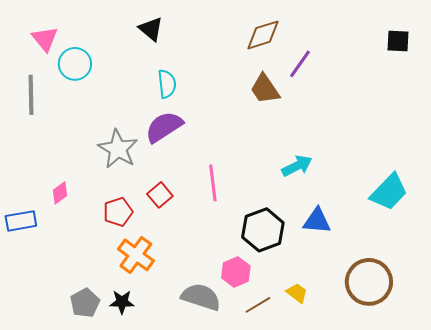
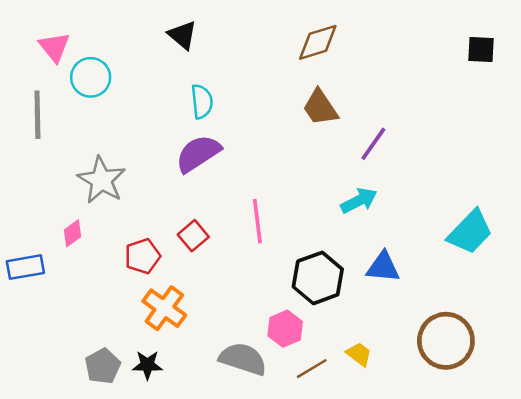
purple line: (300, 64) -> (373, 144), moved
gray star: (118, 149) -> (102, 180), moved

